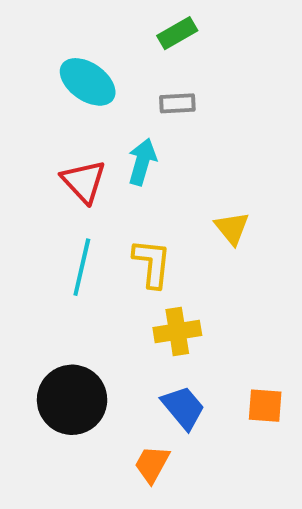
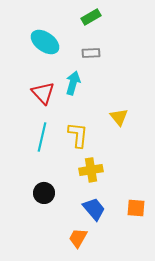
black circle: (72, 400) -> (44, 193), moved, size x0.6

